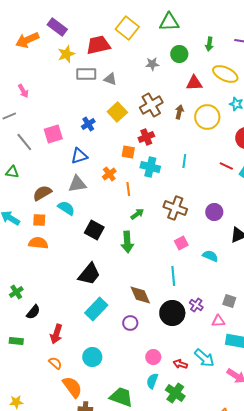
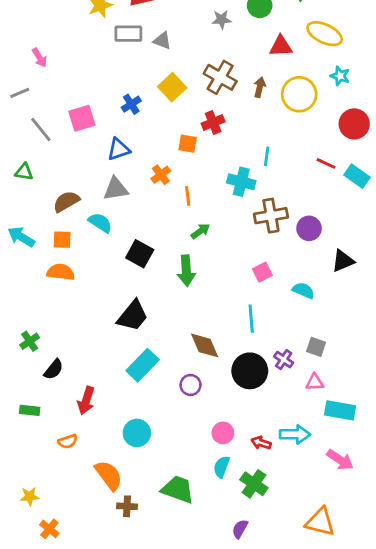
brown cross: (151, 105) -> (220, 77), turned -30
cyan cross: (150, 167) -> (241, 182), moved
brown cross: (175, 208) -> (271, 216), moved, turned -30
gray square: (229, 301) -> (316, 347), moved
cyan arrow: (204, 358) -> (295, 434), turned -40
orange semicircle: (55, 363) -> (68, 441), moved, turned 120

